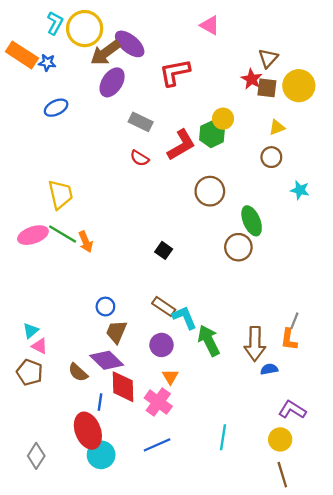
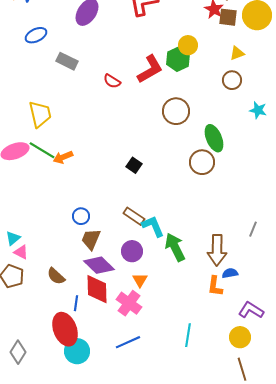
gray rectangle: (141, 122) -> (67, 61), moved
orange arrow: (86, 242) -> (63, 157), turned 90
orange L-shape: (289, 339) -> (215, 286), moved
purple diamond: (107, 360) -> (99, 265), moved

